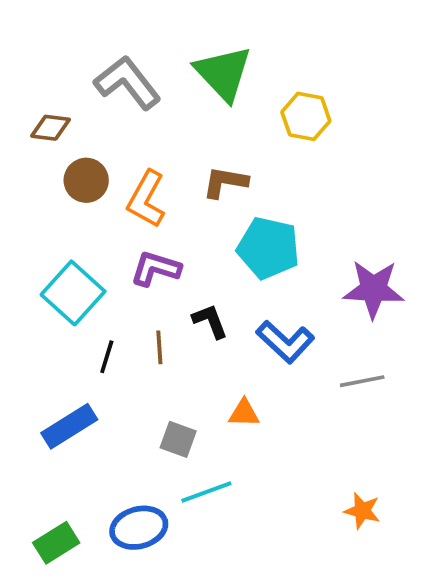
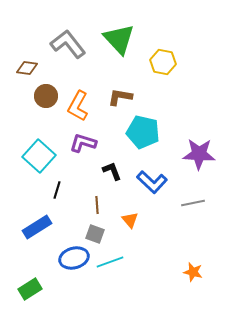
brown line: (159, 347) -> (97, 205), moved
orange triangle: (244, 413) -> (130, 220), turned 48
blue ellipse: (139, 528) -> (74, 258), moved

